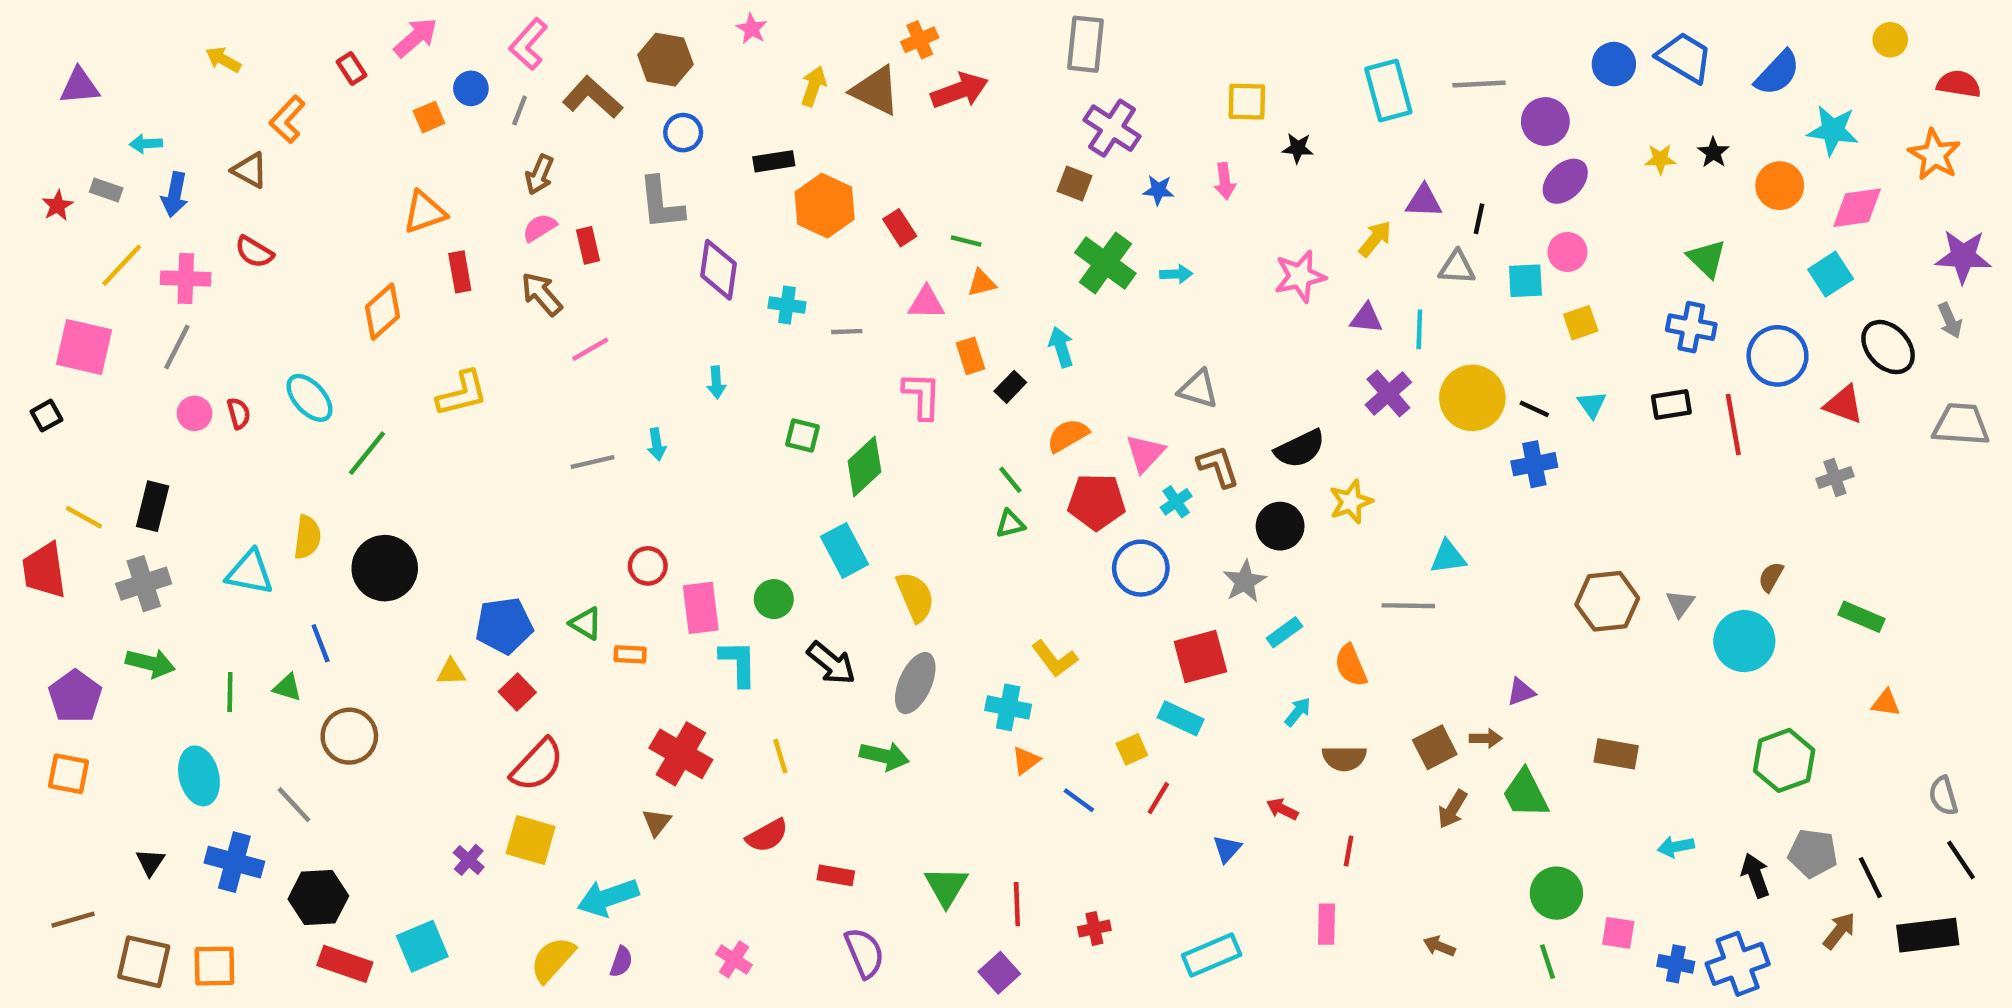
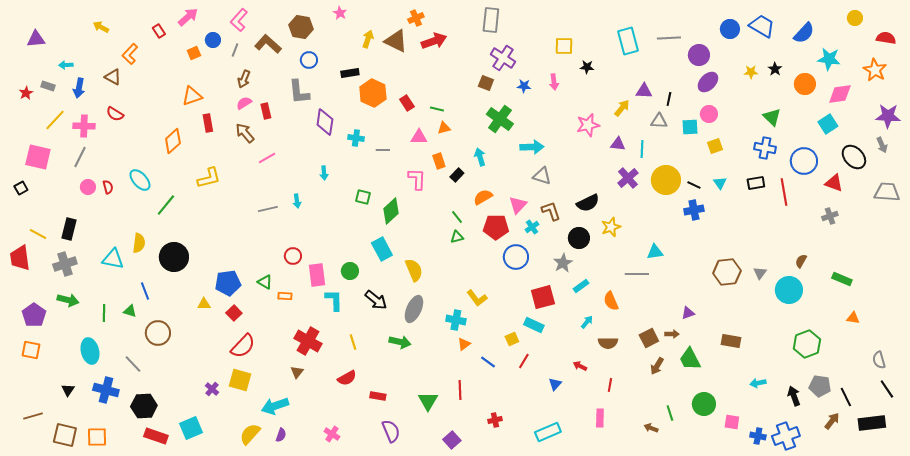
cyan arrow: (1176, 274) -> (532, 147), moved, size x1.6
red line: (1017, 904) -> (460, 390), moved
green line: (1548, 962) -> (670, 413), moved

